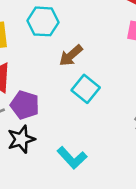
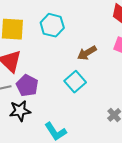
brown arrow: (71, 56) -> (87, 53), moved

